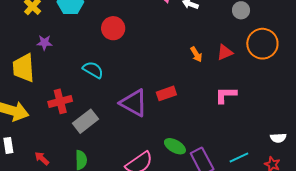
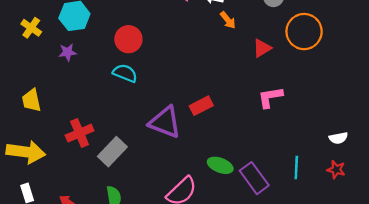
purple star: (44, 43) -> (68, 52), moved
orange arrow: (196, 54) -> (228, 20), moved
yellow trapezoid: (24, 68) -> (31, 100), size x0.7
cyan semicircle: (93, 70) -> (125, 73), moved
cyan line: (239, 157) -> (296, 167), turned -54

